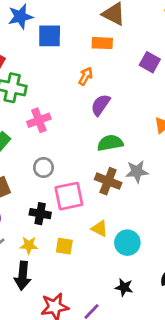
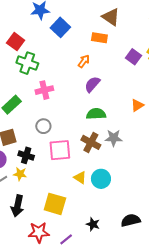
blue square: (50, 36) -> (60, 27), turned 36
black cross: (40, 214) -> (26, 155), moved
cyan circle: (127, 243) -> (101, 179), moved
yellow star: (29, 245) -> (20, 174), moved
yellow square: (64, 246) -> (55, 204), moved, size x1.6

